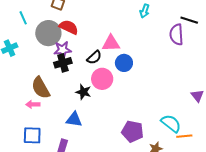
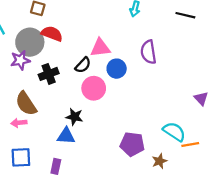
purple semicircle: (176, 35) -> (148, 52), moved
purple star: (63, 50) -> (20, 60), moved
black star: (83, 92) -> (74, 117), moved

